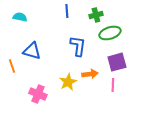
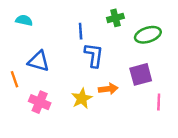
blue line: (67, 11) -> (81, 31), moved
green ellipse: (110, 33) -> (148, 35), moved
pink line: (113, 85) -> (159, 102), moved
pink cross: (38, 94) -> (40, 102), moved

